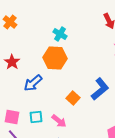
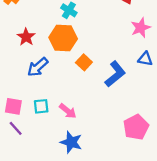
red star: (12, 62) -> (26, 37), moved
orange square: (73, 98) -> (84, 62), moved

